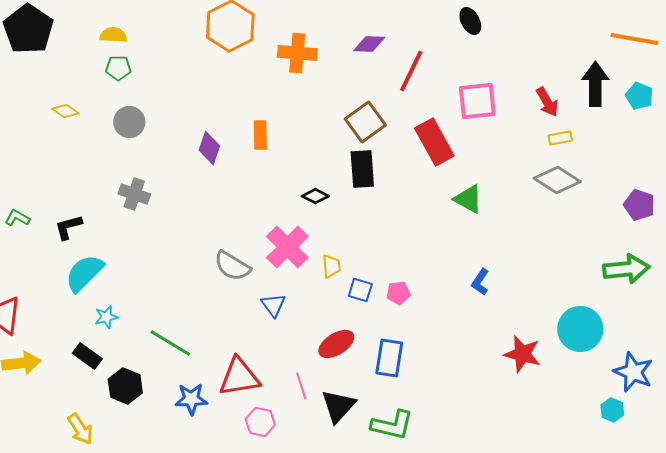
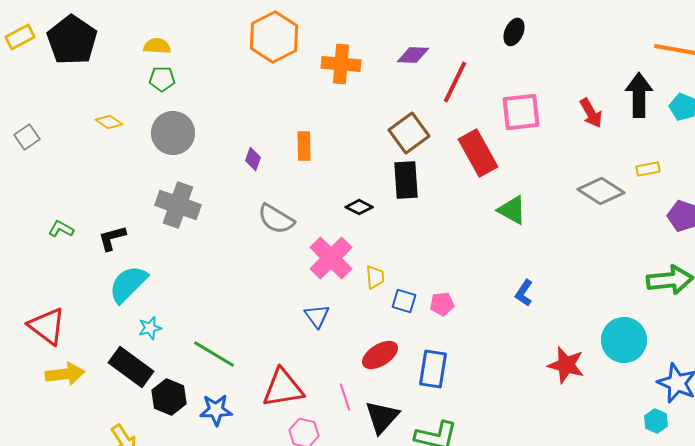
black ellipse: (470, 21) -> (514, 32), turned 52
gray circle: (129, 122) -> (173, 133), size x1.4
yellow rectangle: (560, 138) -> (648, 169), moved
purple diamond: (209, 148) -> (253, 159), size x0.7
gray cross: (134, 194) -> (178, 205), size x1.4
gray semicircle: (232, 266) -> (276, 219), moved
black rectangle: (87, 356) -> (131, 367), size x1.5
blue star: (191, 399) -> (216, 410), moved

